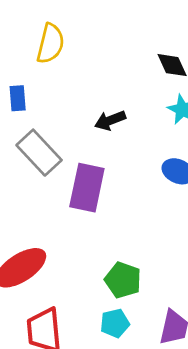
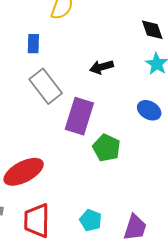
green pentagon: (123, 280) -> (107, 148), moved
cyan pentagon: (115, 323) -> (91, 220), turned 30

